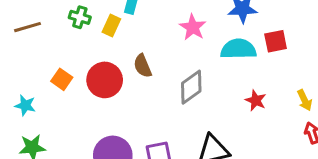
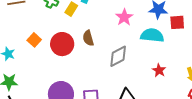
red square: (276, 41) -> (177, 22), moved

